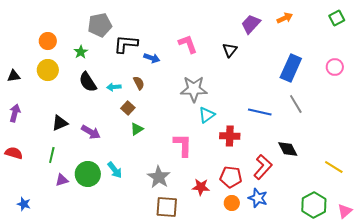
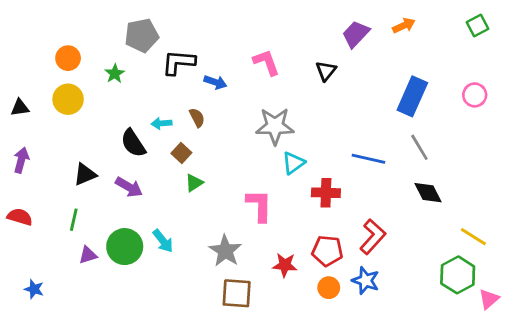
black semicircle: (88, 82) -> (133, 143), moved
black diamond: (288, 149) -> (428, 193), moved
green hexagon: (314, 205) -> (458, 275), moved

